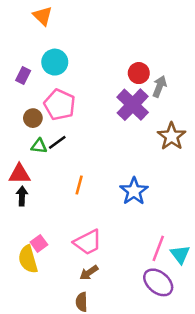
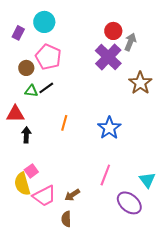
black arrow: (22, 196) -> (26, 135), moved
pink trapezoid: (88, 242) -> (44, 196), moved
pink line: (158, 248) -> (105, 175), moved

